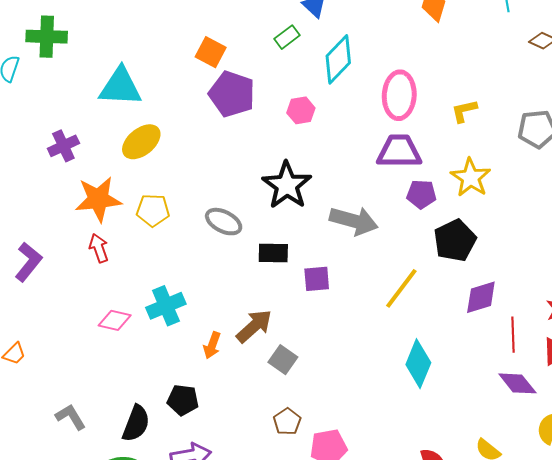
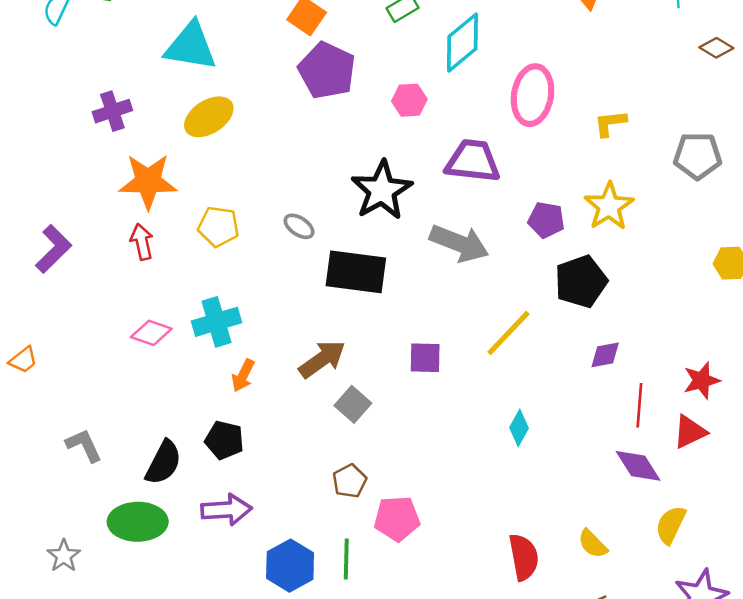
purple trapezoid: (399, 151) -> (473, 161), moved
yellow pentagon: (153, 210) -> (218, 226), moved
gray ellipse: (224, 222) -> (299, 226), size x0.7
black rectangle: (273, 253) -> (356, 272), size x1.6
purple square: (317, 279) -> (425, 358), moved
purple diamond: (481, 297) -> (605, 355), size x0.7
orange arrow: (212, 345) -> (243, 376), moved
cyan diamond: (418, 364) -> (519, 428), size x0.6

